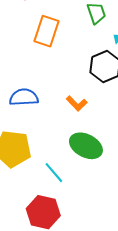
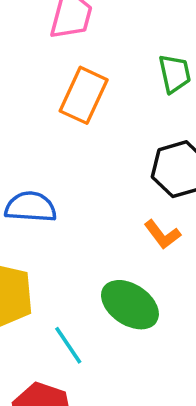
orange L-shape: (77, 103) -> (162, 235), moved

